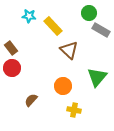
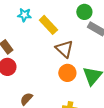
orange circle: (63, 86) -> (67, 73), moved

